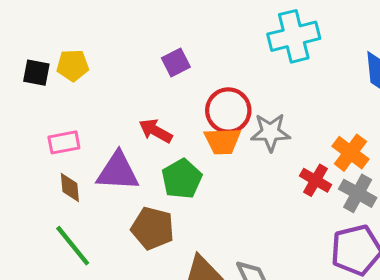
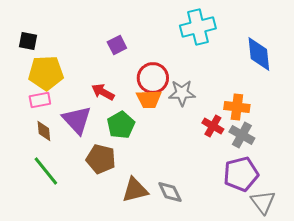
yellow pentagon: (73, 65) -> (46, 73), moved, size x1.6
black square: (36, 73) -> (28, 41), moved
orange cross: (350, 153) -> (237, 107), turned -30
purple triangle: (118, 172) -> (77, 120), turned 44

